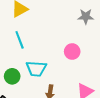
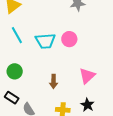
cyan trapezoid: (36, 69) -> (45, 41), moved

